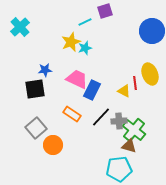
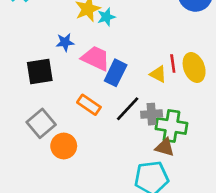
blue star: (45, 70) -> (65, 42), moved
yellow ellipse: (150, 74) -> (194, 68), moved
green cross: (134, 130) -> (171, 126), turned -30

